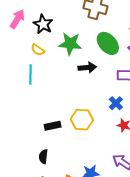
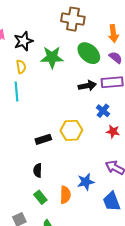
black star: (43, 24) -> (23, 41), turned 30
yellow semicircle: (38, 50) -> (21, 67), turned -128
black arrow: (87, 68) -> (87, 86), moved

